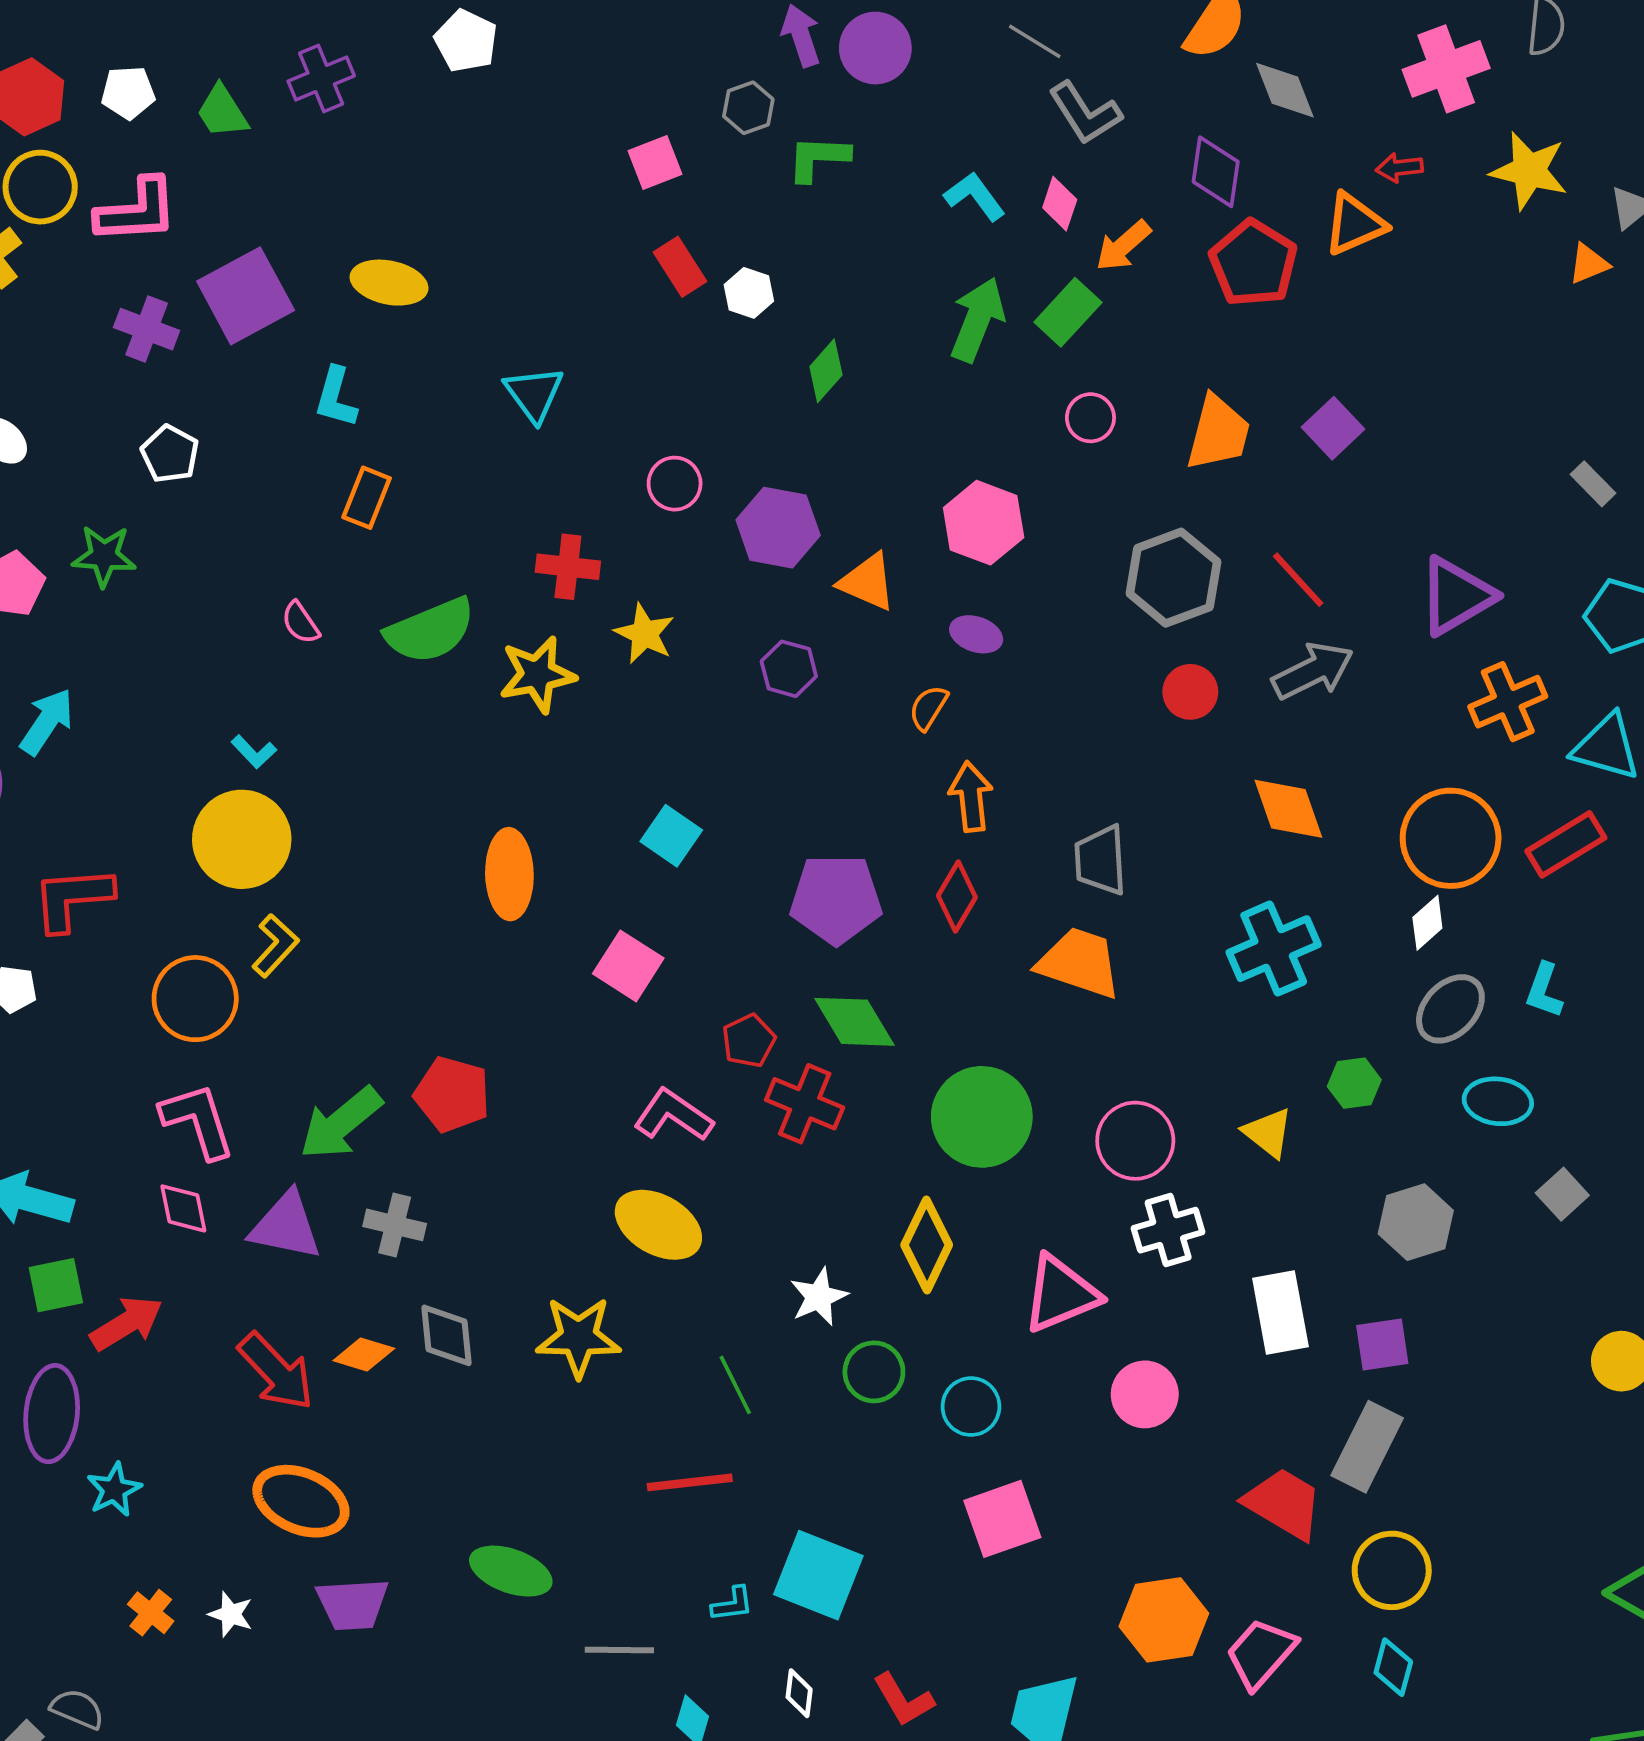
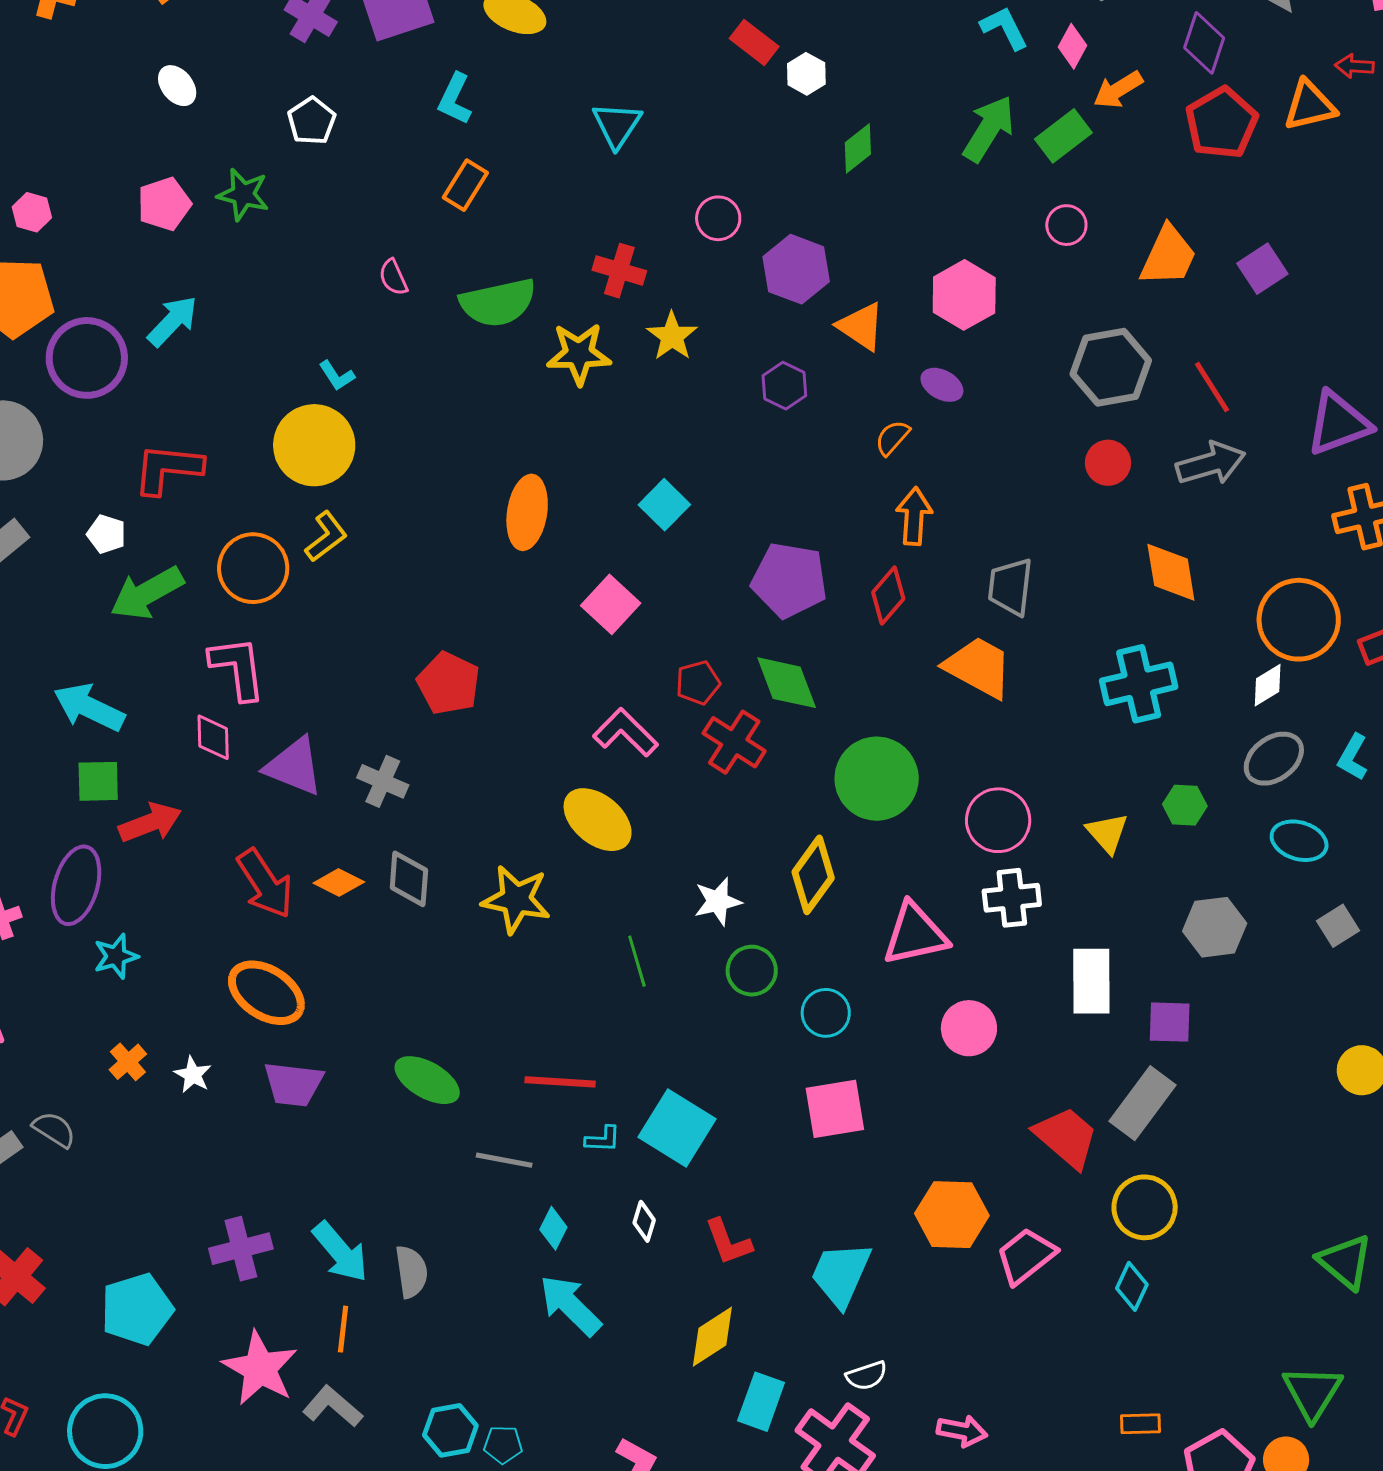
red rectangle: (680, 267) -> (754, 43), turned -30
green arrow: (341, 1123) -> (147, 593), moved
red line: (690, 1482) -> (560, 1082), moved

